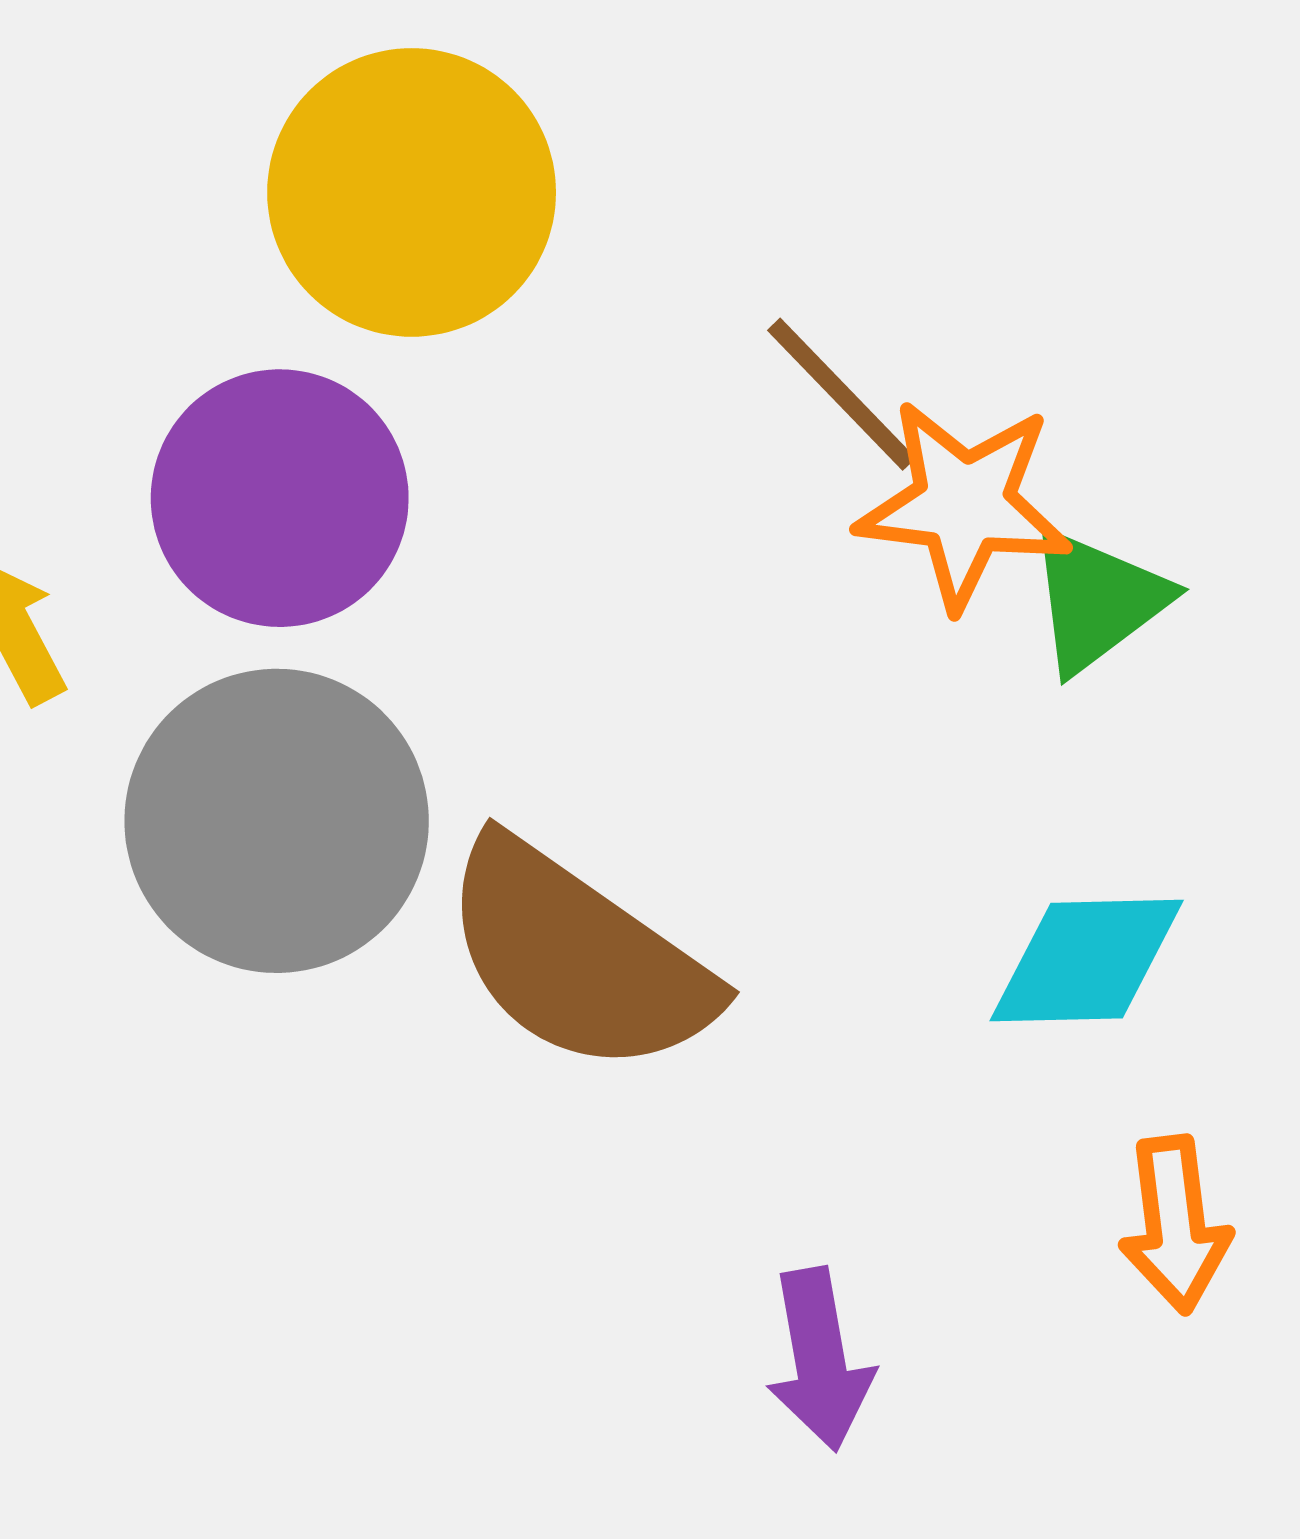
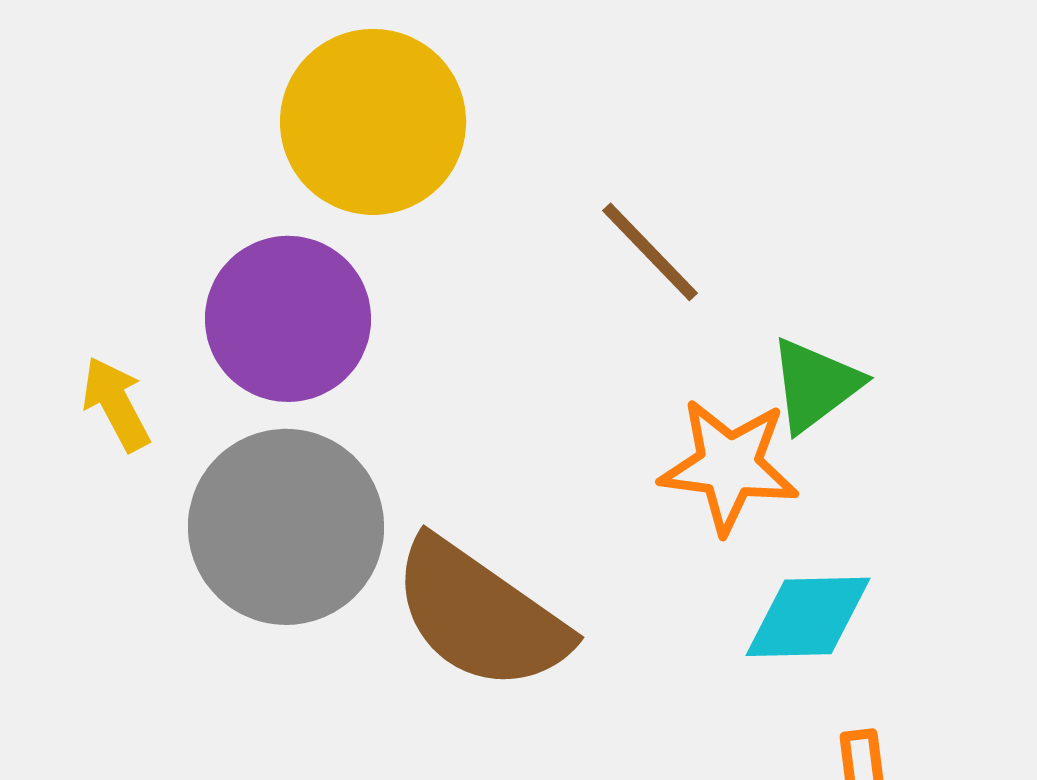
orange star: (964, 504) -> (729, 466), moved

